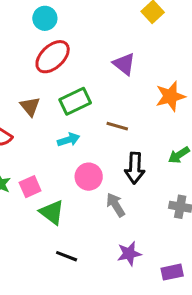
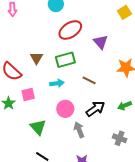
red ellipse: (53, 57) -> (70, 30), moved
black arrow: (135, 168) -> (95, 109), turned -138
pink square: (30, 187) -> (28, 94), moved

